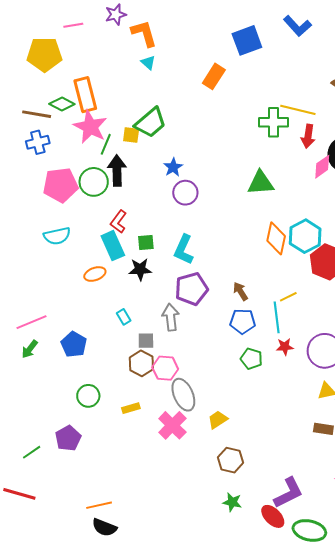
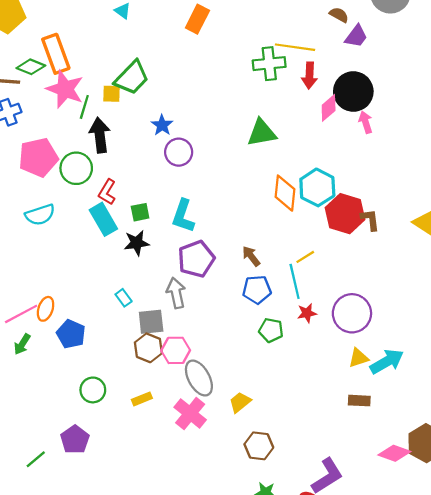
green circle: (94, 182) -> (76, 168), moved
orange ellipse: (95, 274) -> (46, 309), moved, turned -45
gray square: (146, 341) -> (151, 322), size x1.4

